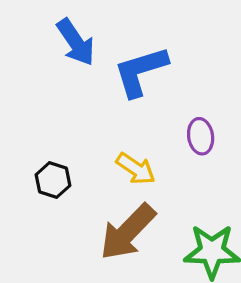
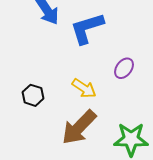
purple ellipse: (201, 136) -> (124, 68), turned 45

